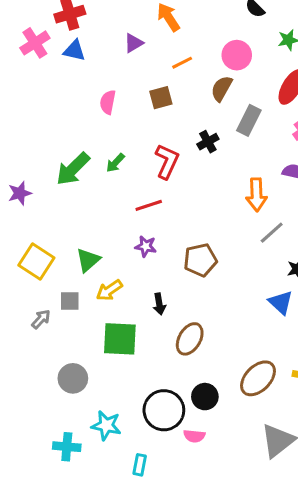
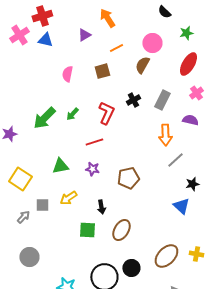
gray rectangle: (249, 120) -> (162, 100), moved
green triangle: (88, 260) -> (60, 166), moved, turned 30
green square: (120, 339) -> (87, 230), moved, size x0.7
gray circle: (73, 378) -> (29, 257), moved

